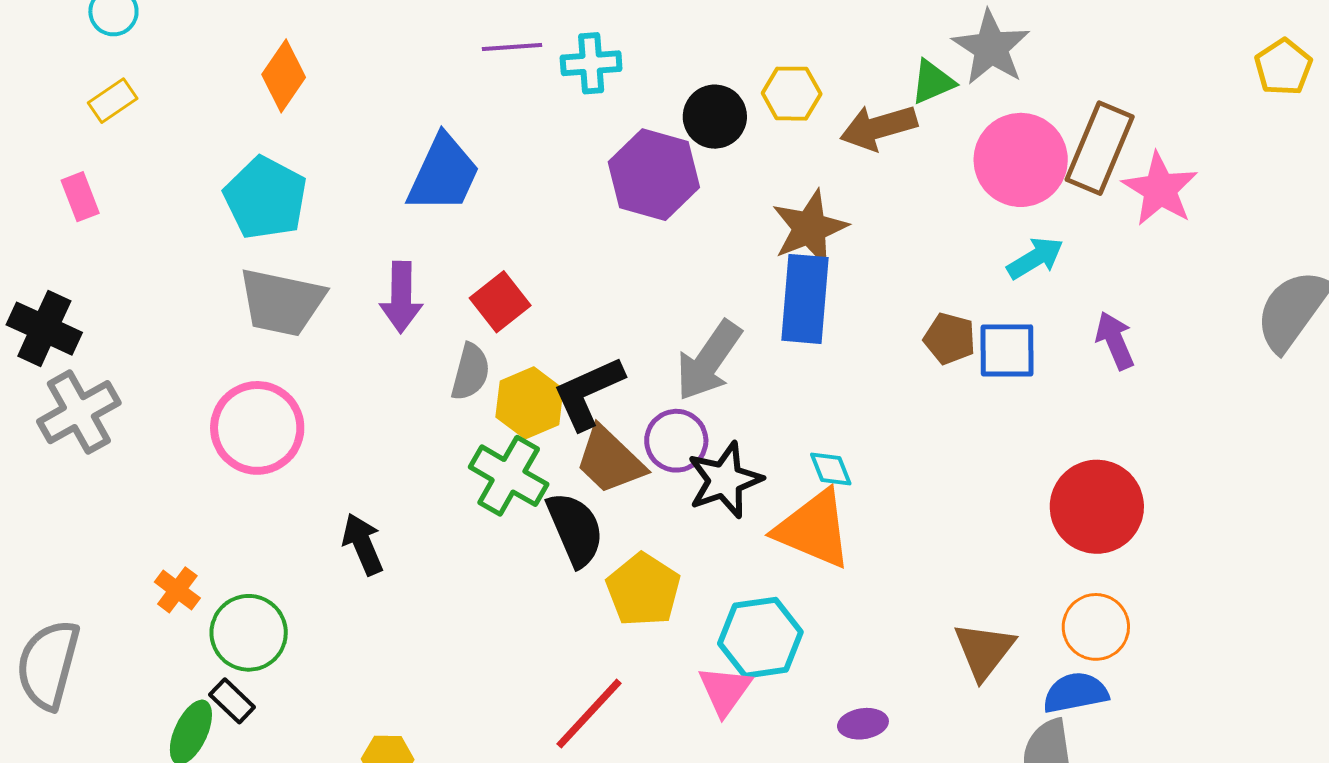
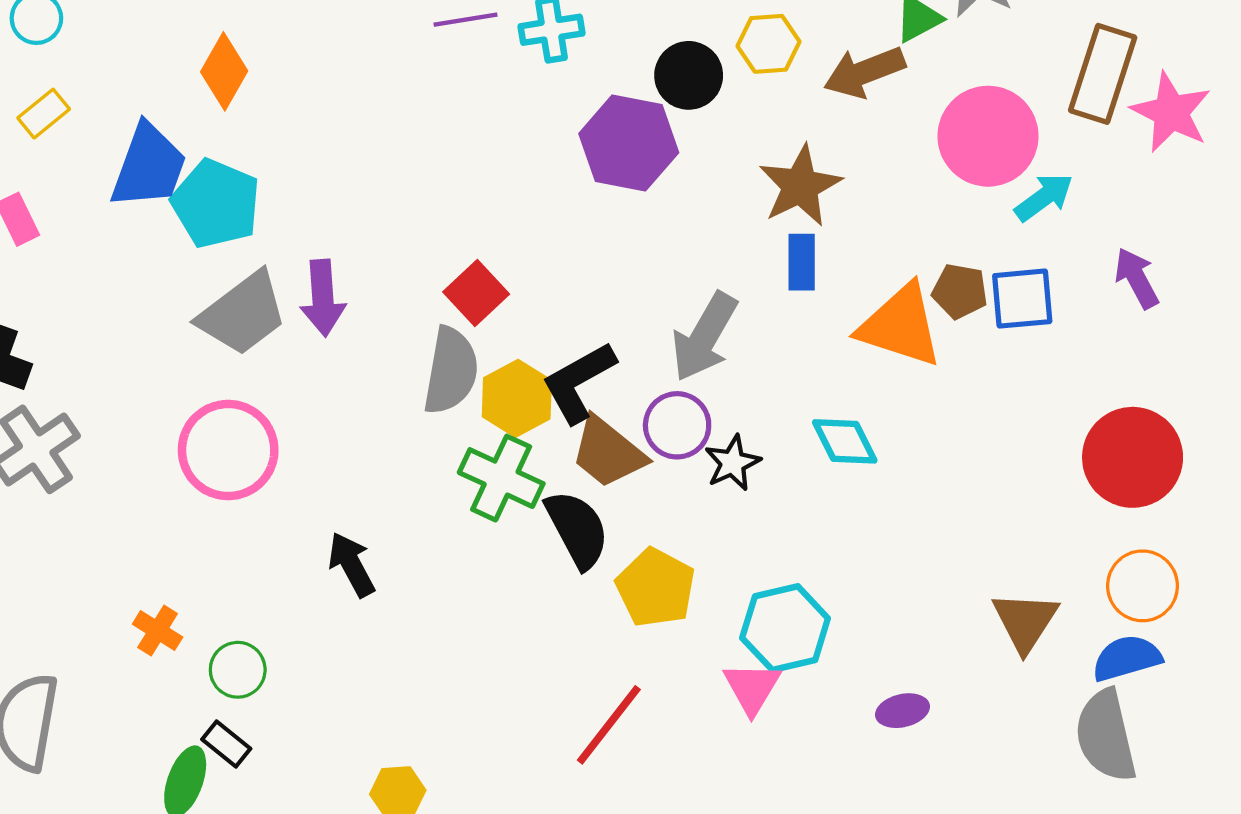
pink circle: (1021, 160) -> (988, 136), moved
blue trapezoid: (443, 174) -> (149, 166), moved
purple arrow: (401, 297) -> (323, 298), moved
blue rectangle: (805, 299) -> (802, 262), size x0.6
gray trapezoid: (282, 302) -> (243, 314), turned -44
gray semicircle: (470, 372) -> (451, 371), size x1.4
cyan diamond: (831, 469) -> (845, 441), size x1.4
black star: (725, 480) -> (733, 463), size x0.7
orange triangle: (814, 529) -> (900, 326), moved
green circle: (249, 633) -> (238, 670), size x0.7

